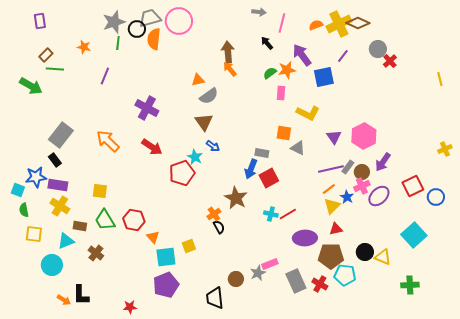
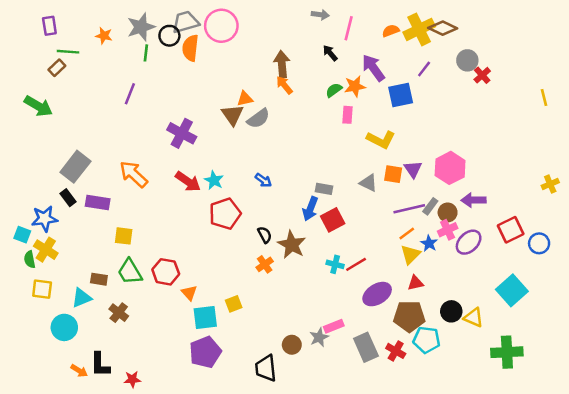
orange star: (84, 47) -> (104, 36), moved
green line: (55, 69) -> (68, 52), moved
brown triangle: (204, 122) -> (232, 115), moved
orange square: (284, 133) -> (393, 174), moved
cyan star: (195, 157) -> (214, 180), moved
purple arrow: (383, 162) -> (474, 200), turned 54
purple rectangle: (58, 185) -> (98, 203), moved
yellow cross: (60, 206) -> (46, 250), moved
black semicircle: (219, 227) -> (265, 235), moved
purple ellipse: (305, 238) -> (377, 294), turned -30
green cross: (410, 285) -> (507, 352), size x1.4
red star: (130, 307) -> (132, 379), moved

